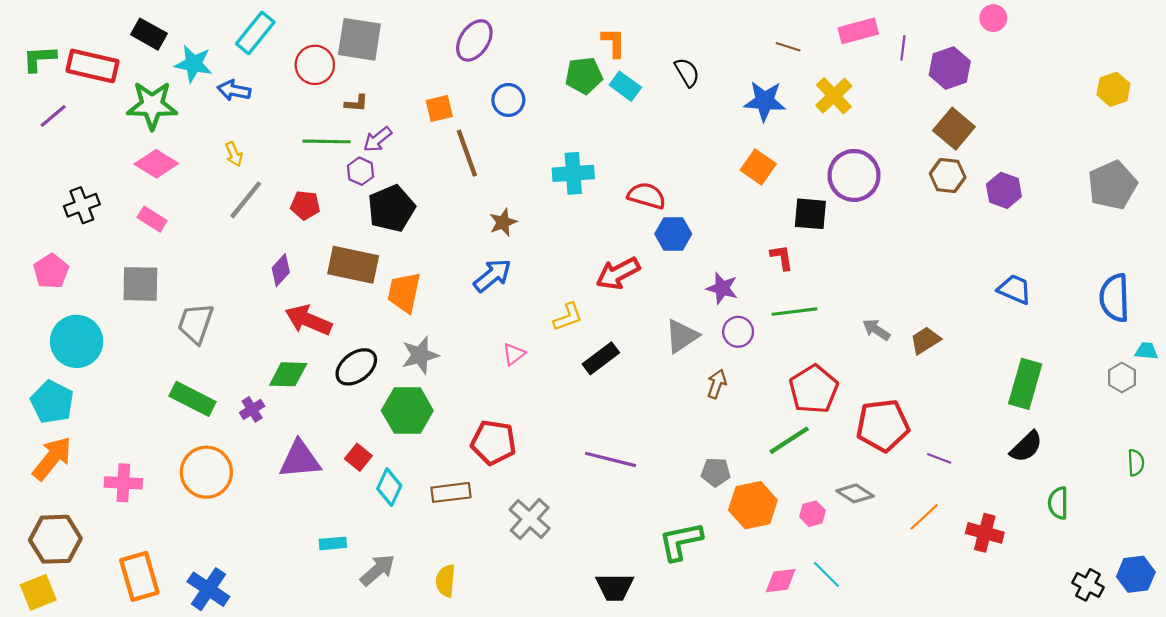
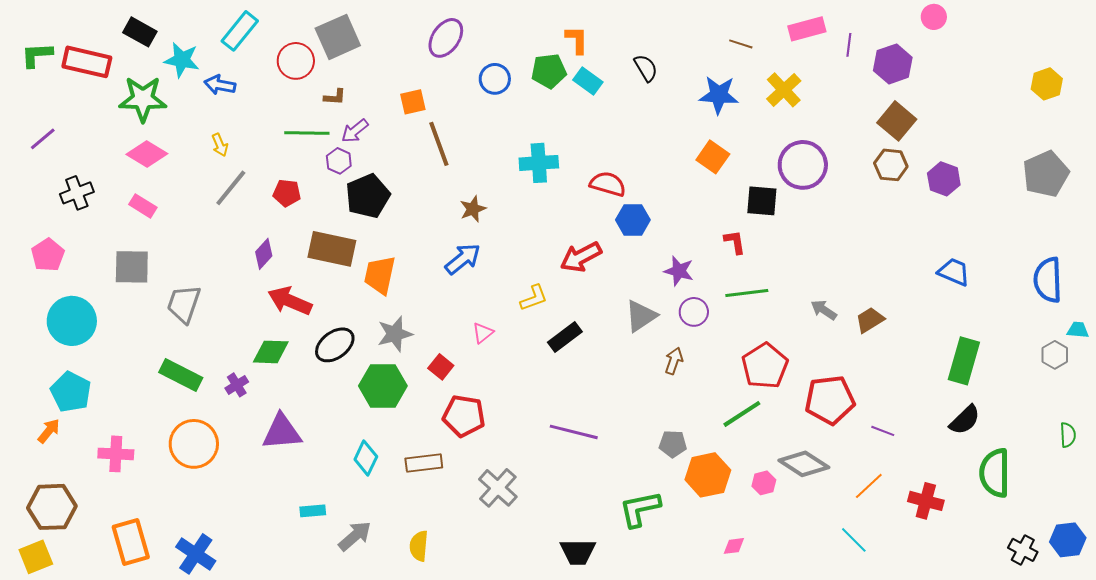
gray square: (359, 39) -> (338, 37), turned -33
blue circle: (508, 100) -> (495, 79), moved
purple line: (53, 116) -> (43, 139), moved
cyan pentagon: (52, 402) -> (71, 392), moved
red square: (358, 457) -> (441, 367), moved
orange arrow: (52, 458) -> (49, 431), size x0.6
gray diamond: (855, 493) -> (804, 464), size x1.4
green semicircle: (1058, 503) -> (995, 473), size x1.6
cyan line: (826, 574) -> (854, 540), moved
pink diamond: (781, 581) -> (734, 546), size x0.7

